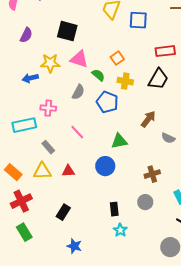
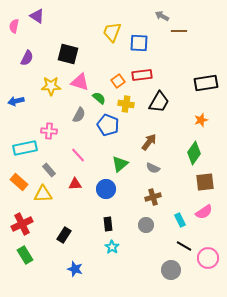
red rectangle: (165, 51) -> (142, 75), moved
blue arrow: (30, 78) -> (16, 101), moved
gray semicircle: (168, 138) -> (153, 168), moved
green triangle: (119, 141) -> (120, 164), turned -30
red triangle: (68, 171) -> (75, 184), moved
orange rectangle: (13, 172) -> (19, 182), moved
black rectangle: (114, 209) -> (108, 224), moved
cyan star: (120, 230) -> (112, 247), moved

